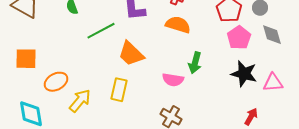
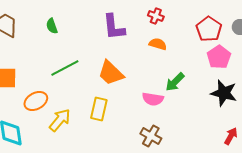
orange semicircle: (178, 25) -> (158, 44), size x0.7
green line: (101, 31) -> (65, 68), moved
green arrow: (195, 63) -> (175, 82), turned 30

